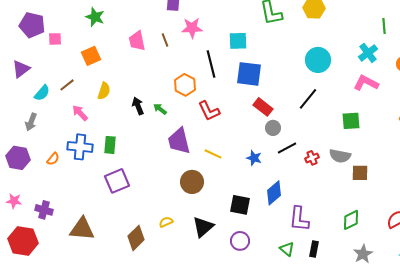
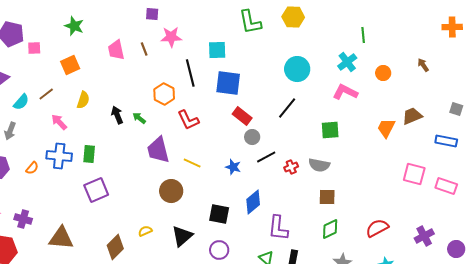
brown square: (360, 173) -> (327, 197), moved

